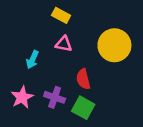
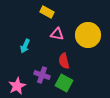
pink triangle: (64, 44) -> (57, 34), moved
pink star: (22, 97) -> (17, 86), moved

